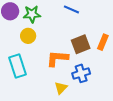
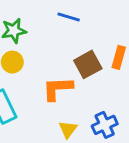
blue cross: (81, 73) -> (105, 125), moved

